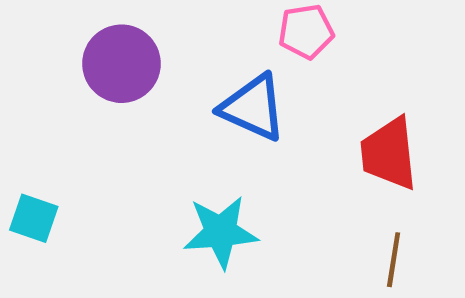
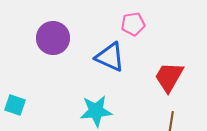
red trapezoid: (389, 154) -> (169, 77), turned 36

